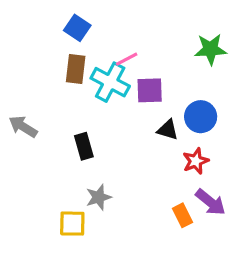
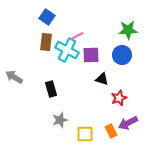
blue circle: (201, 117) -> (122, 55), moved
purple arrow: (210, 202) -> (128, 123), turned 114
yellow square: (72, 224) -> (85, 134), moved

